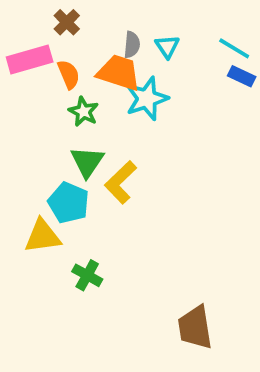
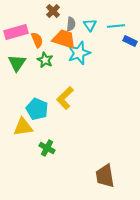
brown cross: (67, 22) -> (53, 11), moved
cyan line: (234, 48) -> (116, 26), moved, turned -36
green triangle: (87, 162) -> (17, 63), moved

